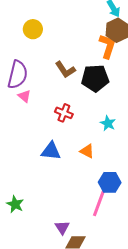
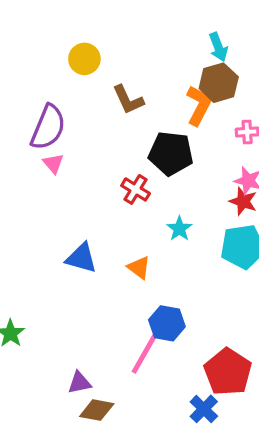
brown L-shape: (65, 70) -> (128, 100), moved
red cross: (64, 113) -> (136, 189), moved
purple triangle: (62, 227) -> (79, 383), turned 42

